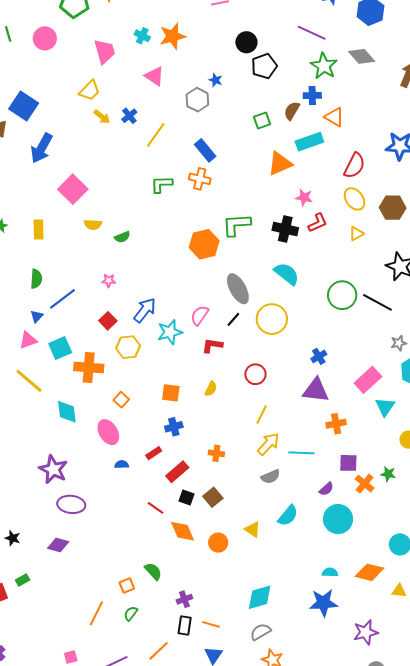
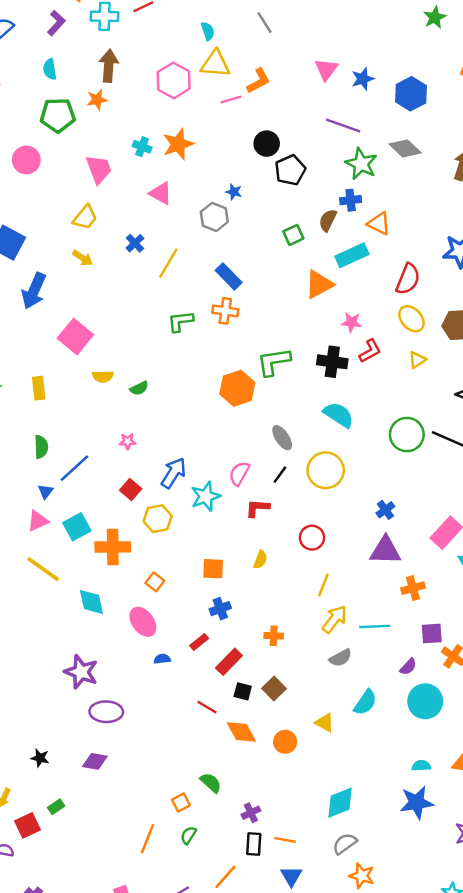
yellow arrow: (102, 117) -> (83, 258), moved
gray ellipse: (238, 289) -> (282, 438), size x0.7

